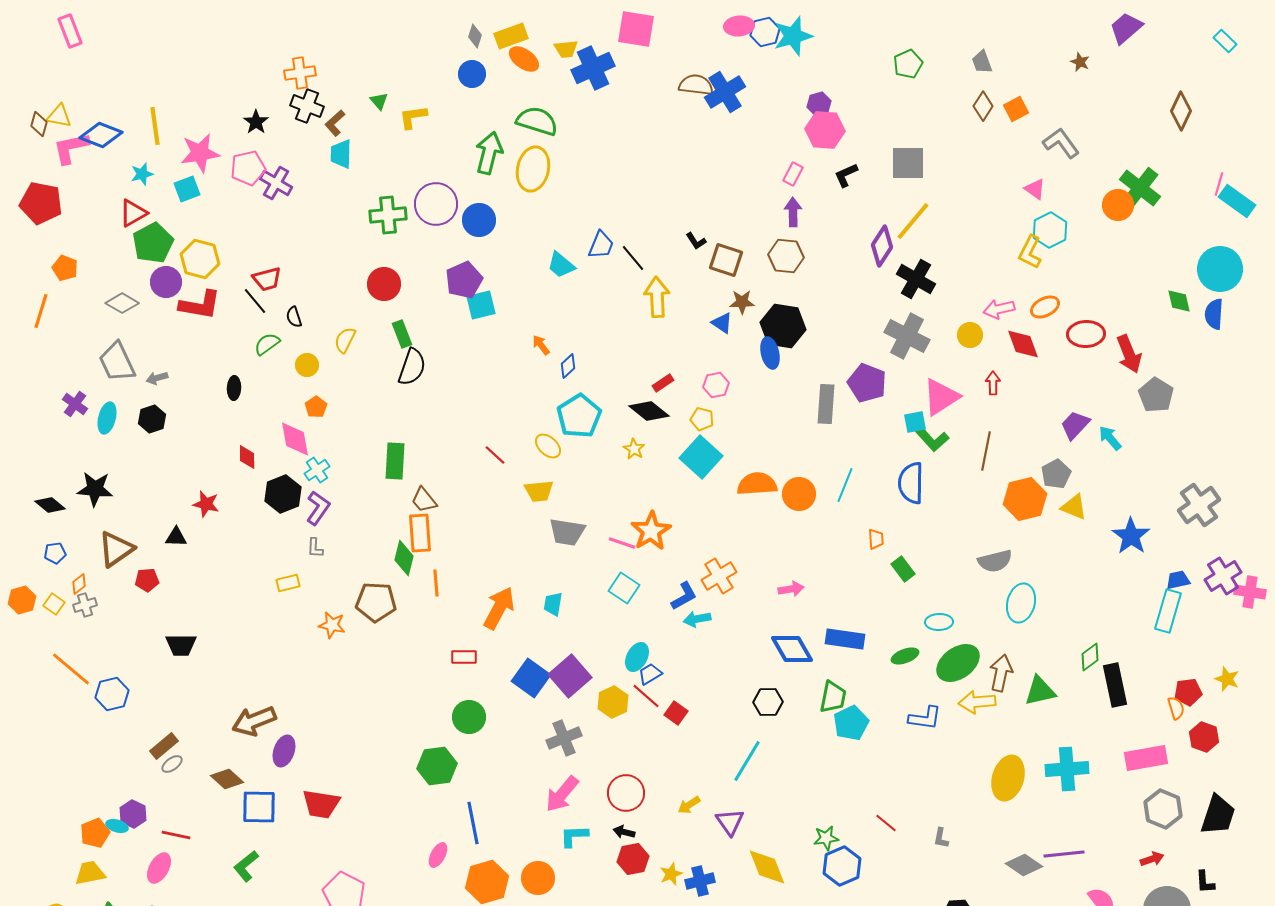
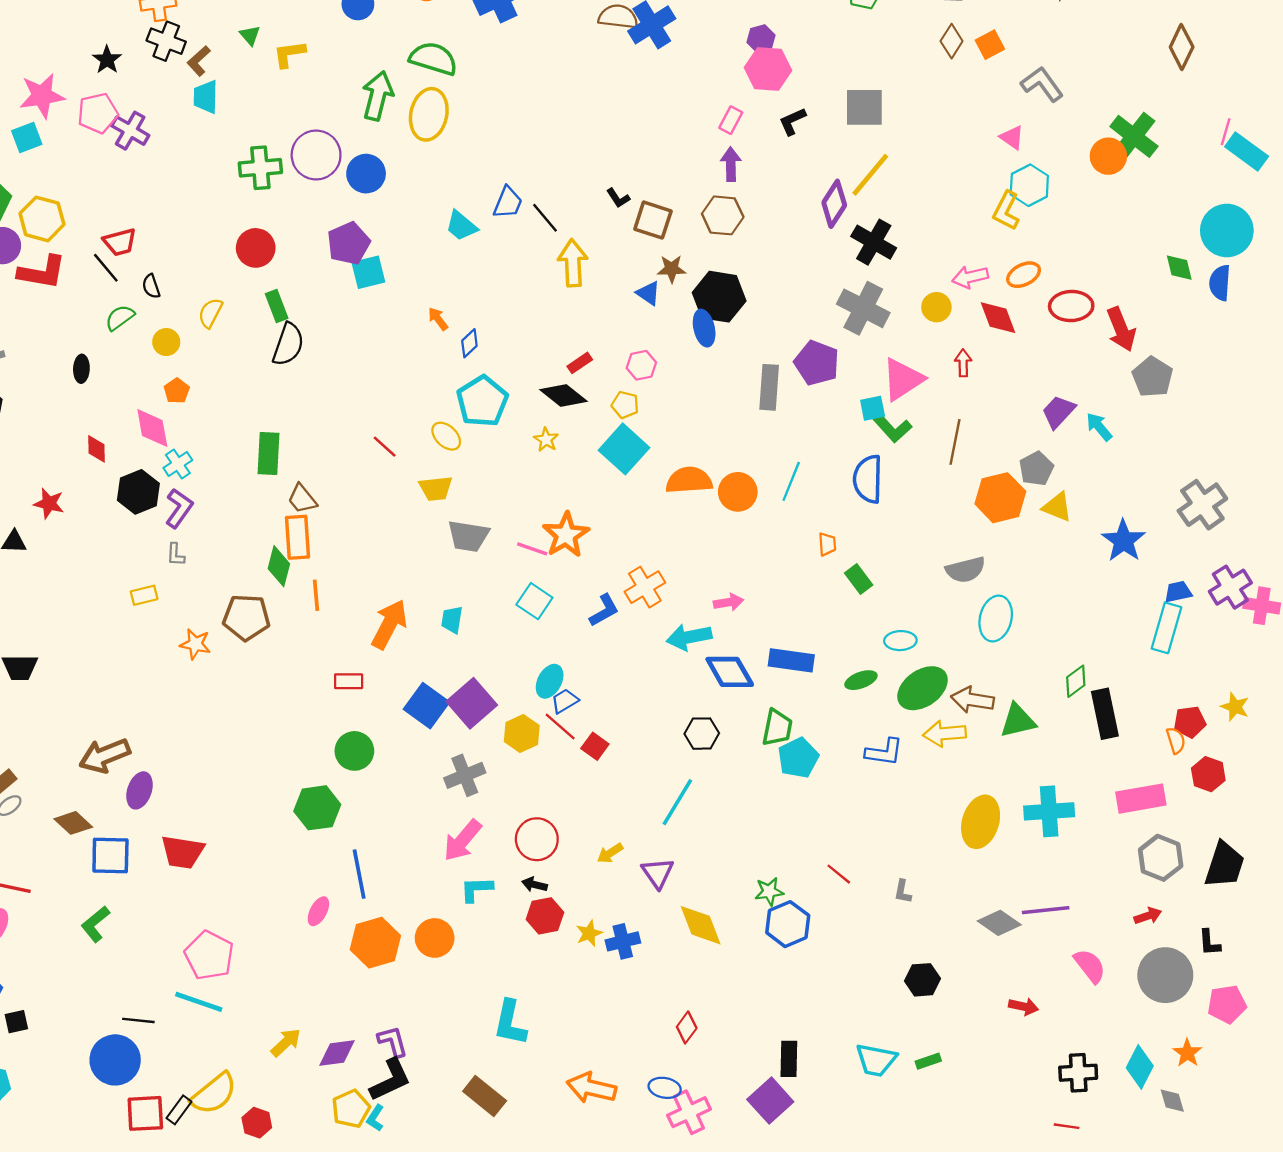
cyan arrow: (697, 619) -> (689, 637), moved, size x1.4
brown arrow: (1001, 673) -> (972, 700), turned -93

